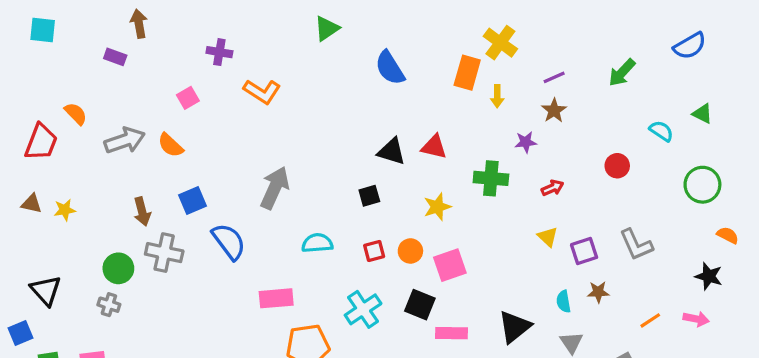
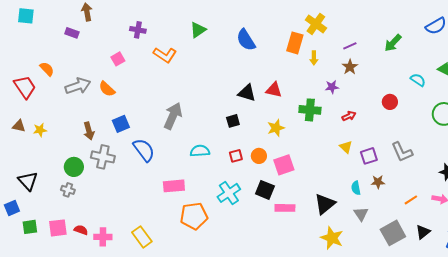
green triangle: (327, 28) -> (198, 30), moved
red trapezoid: (41, 142) -> (25, 87), turned -55

